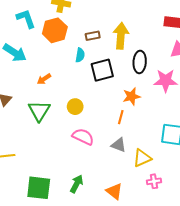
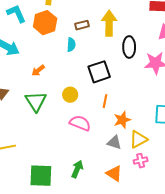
black square: (102, 70) -> (99, 72), moved
orange star: (132, 96) -> (122, 120), moved
orange line: (121, 117) -> (105, 101), moved
gray triangle: (119, 145) -> (114, 142), moved
pink cross: (154, 181) -> (141, 161), moved

